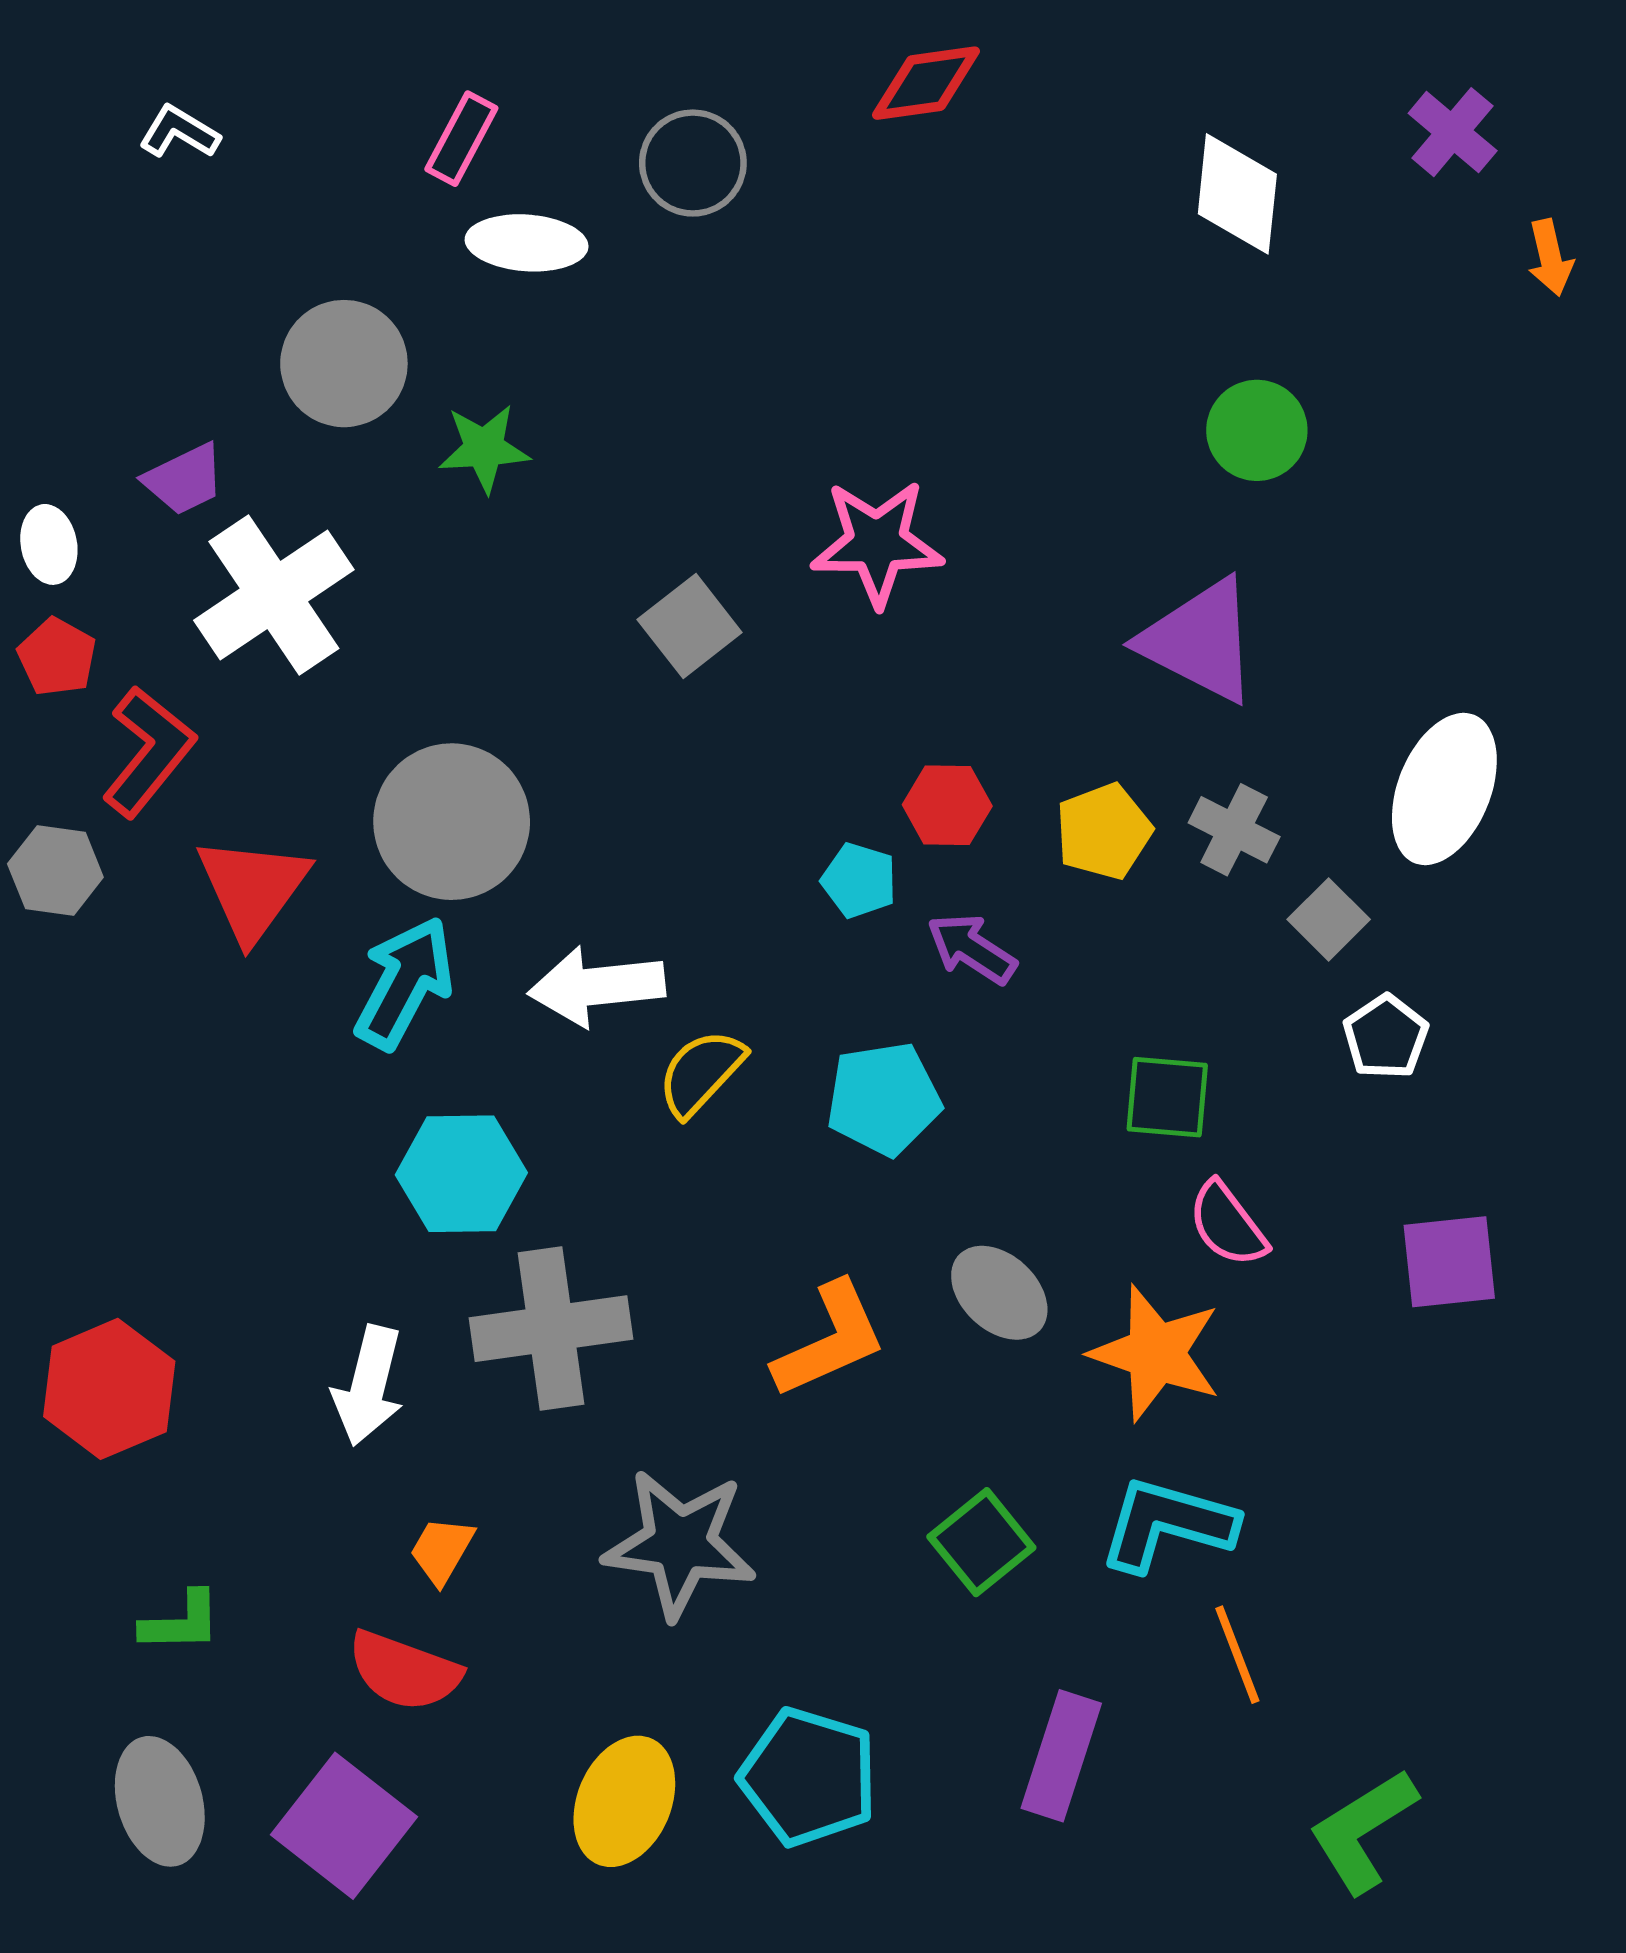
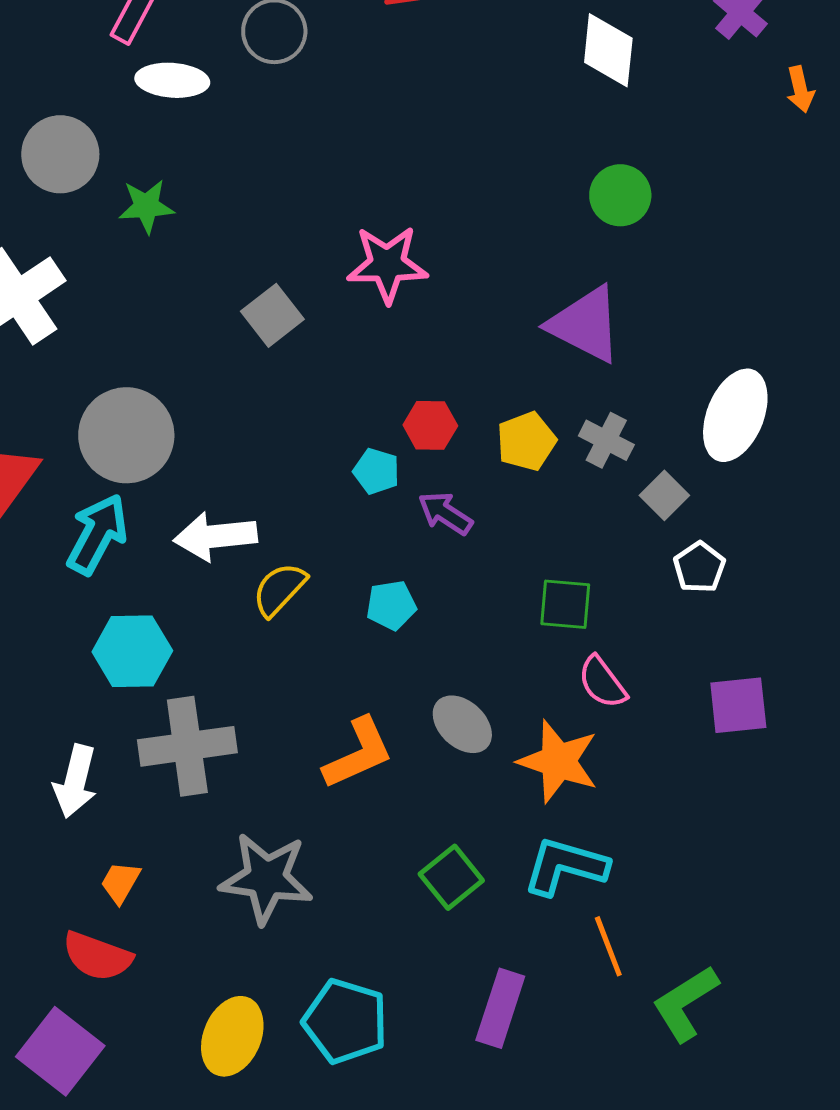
cyan pentagon: (884, 1099) -> (391, 605), size x0.7
green L-shape: (1363, 1831) -> (685, 1003), moved

